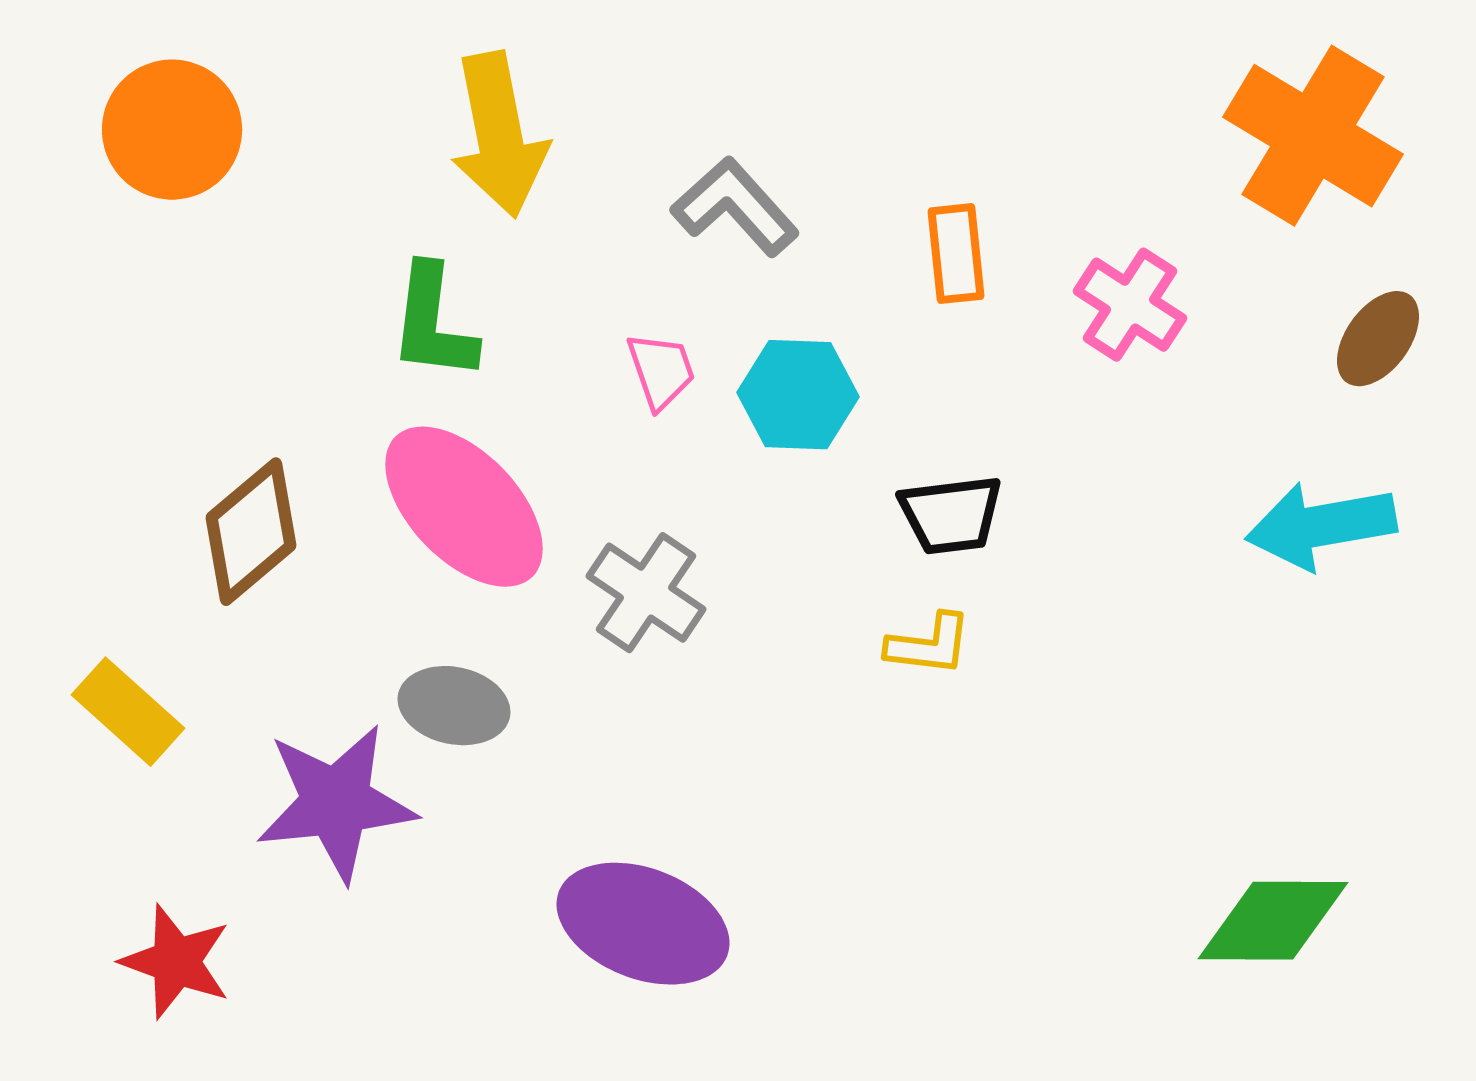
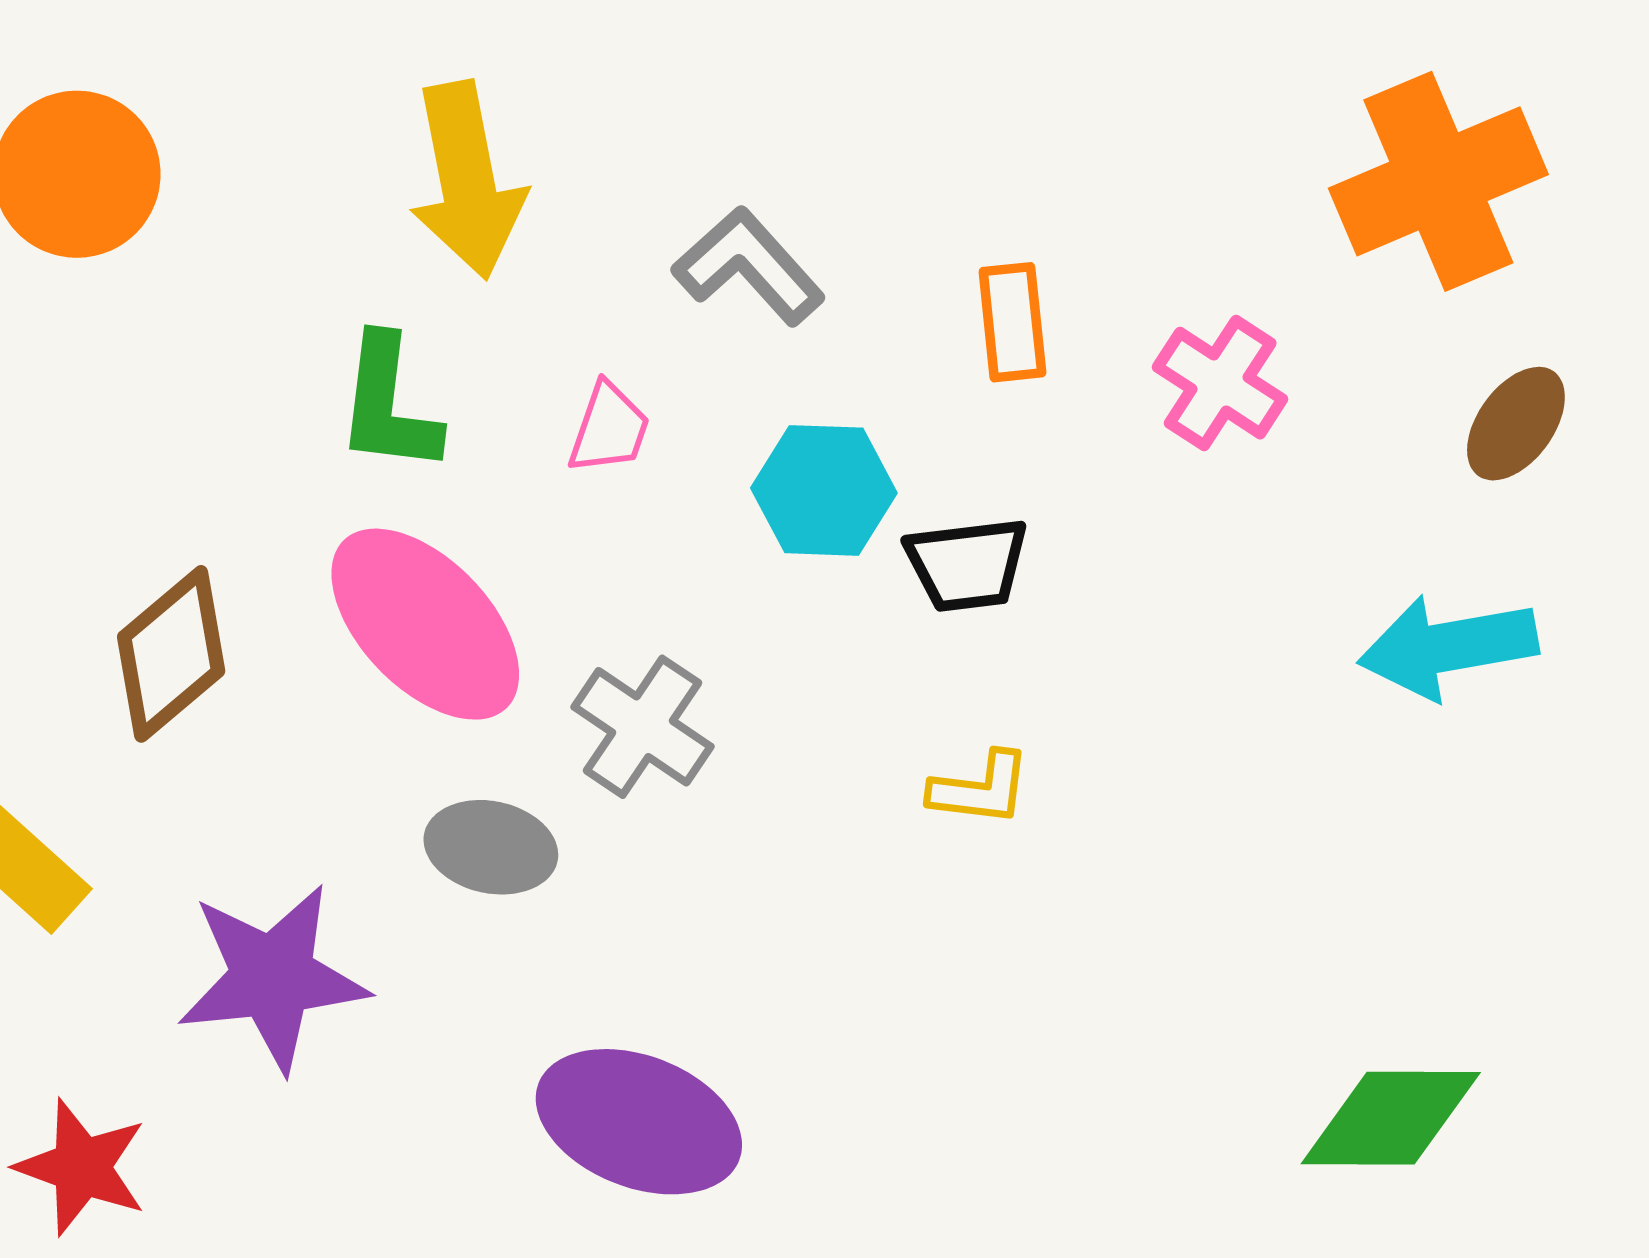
orange cross: (1313, 136) -> (1438, 181), turned 36
pink trapezoid: (661, 371) -> (609, 428), moved, turned 38
black trapezoid: (951, 515) -> (967, 564), moved
gray ellipse: (454, 706) -> (491, 847), moved

